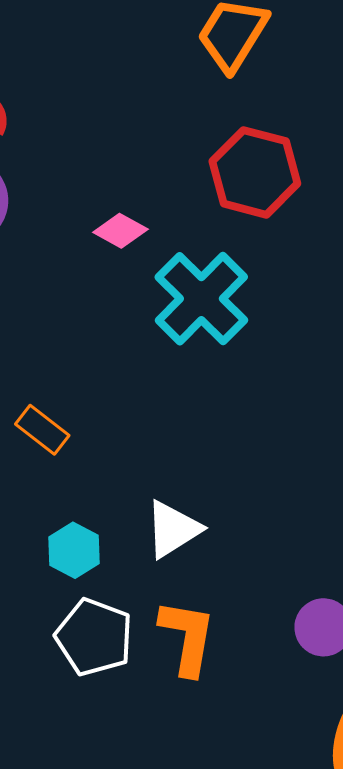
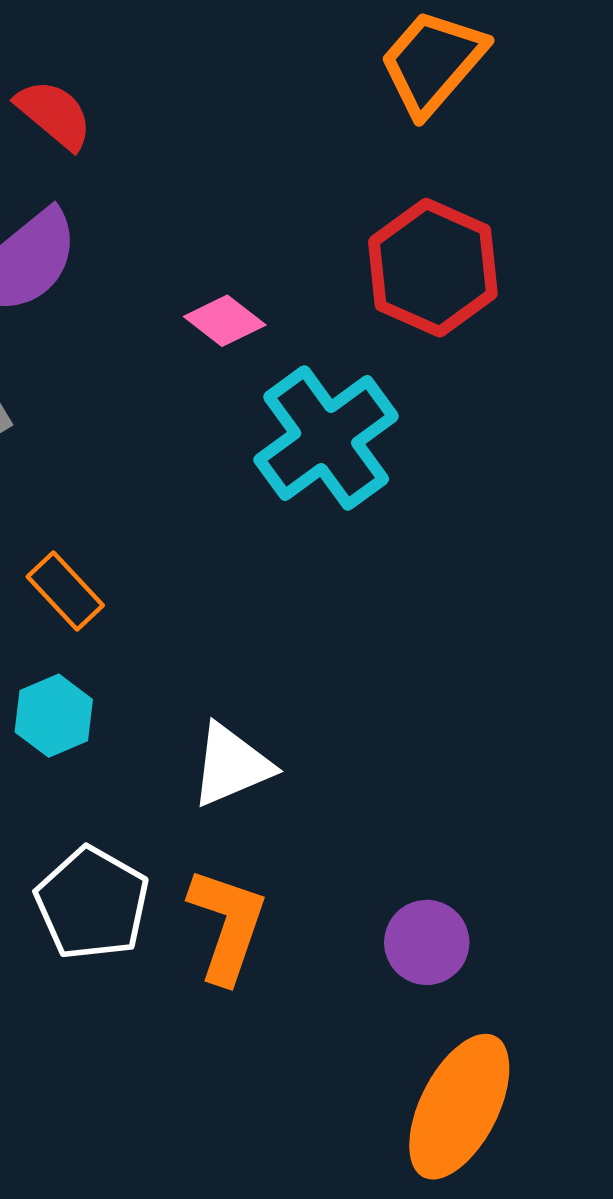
cyan hexagon: (74, 550) -> (54, 716), moved

